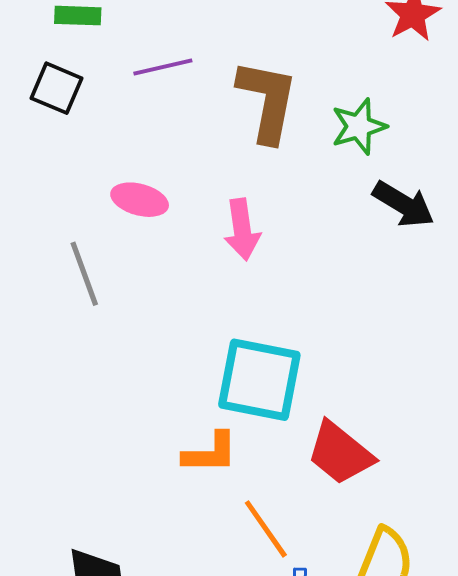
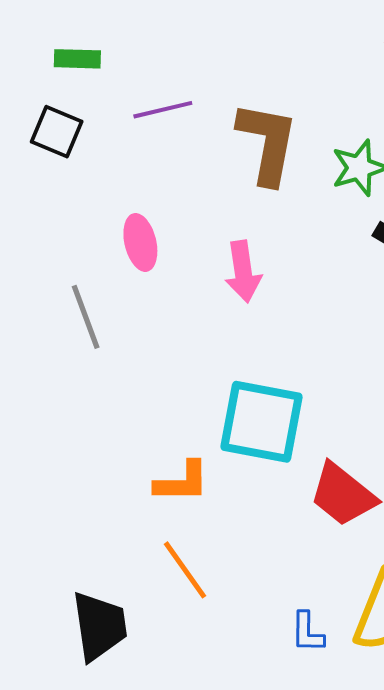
pink ellipse: (140, 200) -> (140, 242), turned 62
orange L-shape: (210, 453) -> (182, 482), moved
orange line: (266, 529) -> (185, 570), moved

